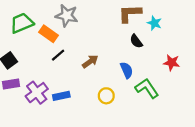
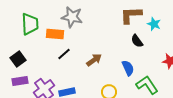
green trapezoid: (22, 23) -> (30, 24), turned 110
orange rectangle: (48, 34) -> (55, 34), turned -30

